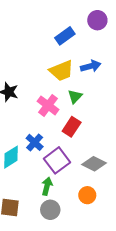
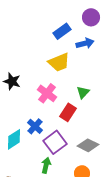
blue arrow: (91, 66) -> (85, 43), moved
green triangle: (75, 96) -> (83, 92), moved

